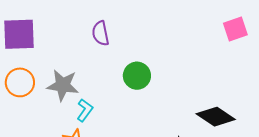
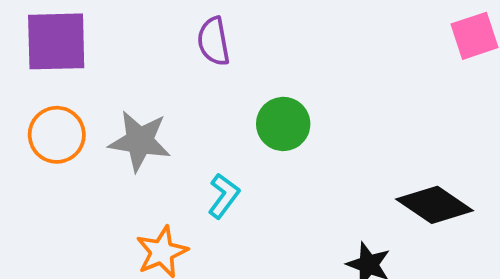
cyan L-shape: (85, 110) -> (224, 196), moved

